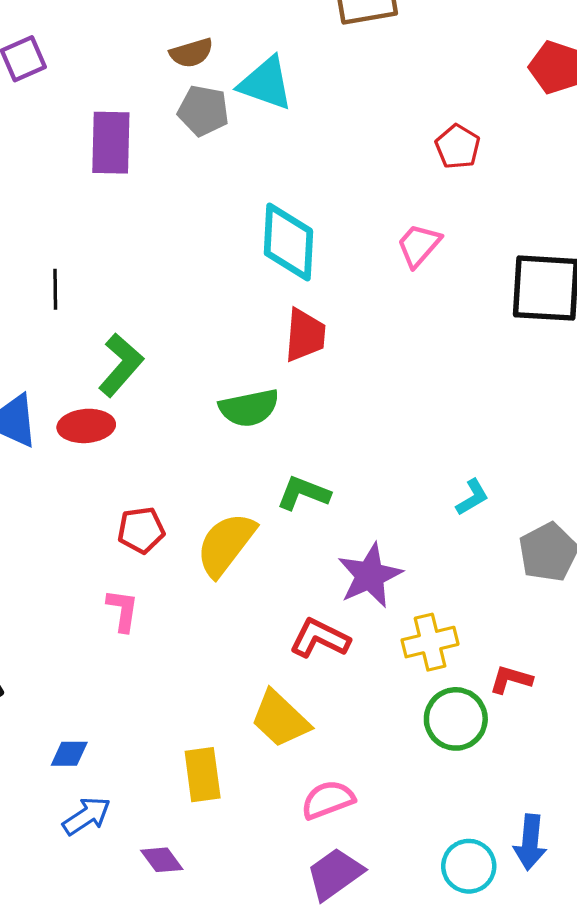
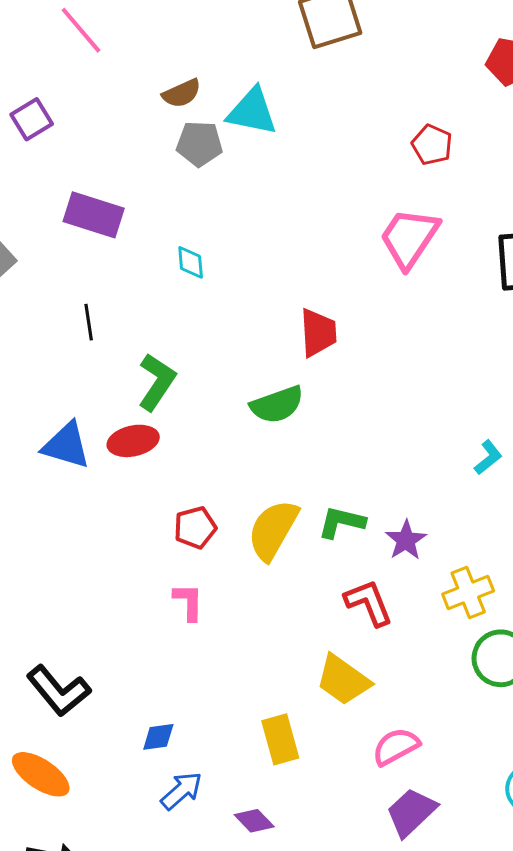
purple rectangle: (111, 143) -> (94, 215), moved, turned -66
cyan diamond: (288, 242) -> (191, 262), moved, size x0.5
pink trapezoid: (419, 245) -> (409, 238), size x1.5
green L-shape: (303, 493) -> (341, 522), moved
purple star: (370, 575) -> (406, 540), size x0.7
red L-shape: (320, 638) -> (369, 603), turned 50

